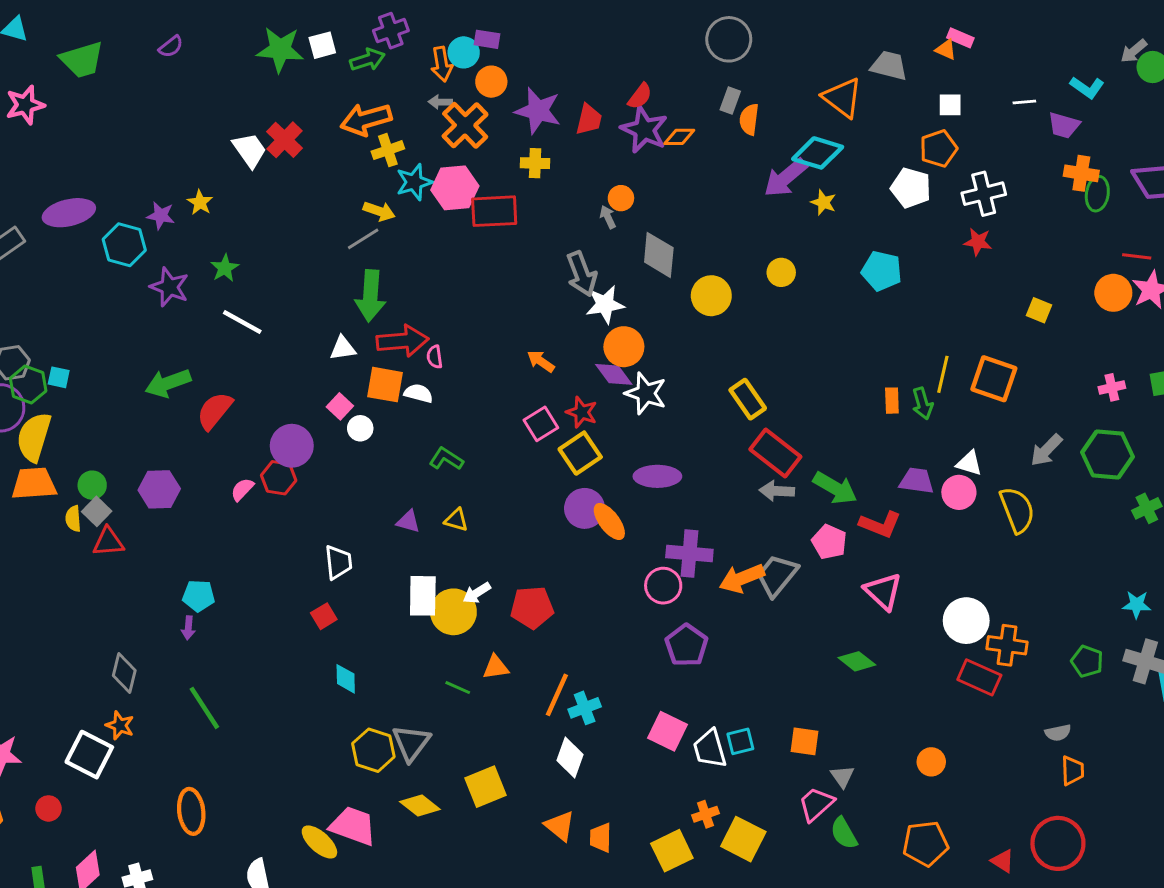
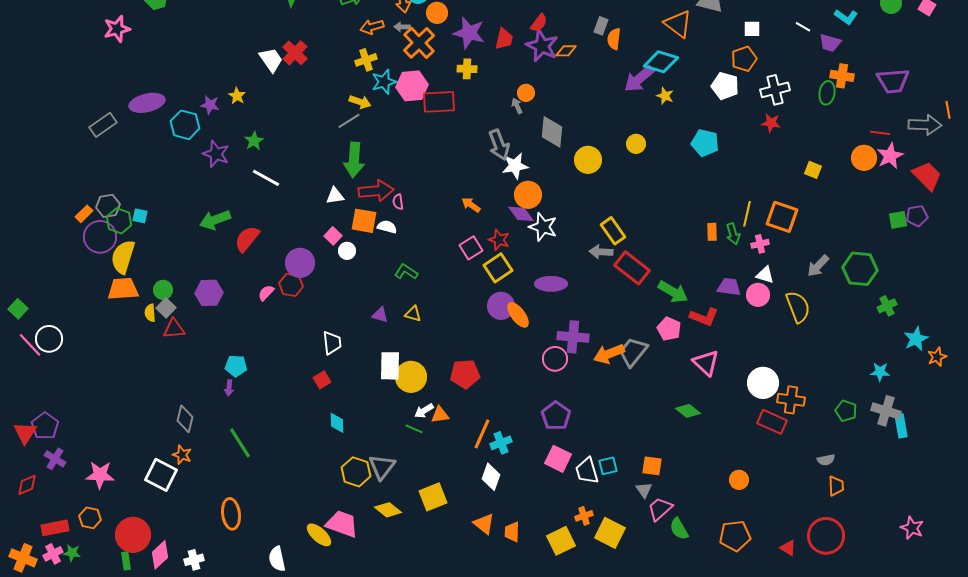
white line: (1024, 102) -> (803, 27), turned 35
orange arrow: (366, 119) -> (372, 27), moved, size x0.7
green ellipse: (1097, 194) -> (827, 93), moved
pink cross: (1112, 387) -> (760, 244), moved
gray arrow: (777, 491) -> (601, 252), moved
white arrow: (477, 593) -> (424, 411), moved
purple pentagon: (687, 645) -> (556, 416), moved
gray triangle: (842, 776) -> (644, 490), moved
red circle: (48, 808) -> (133, 535), moved, size x2.0

